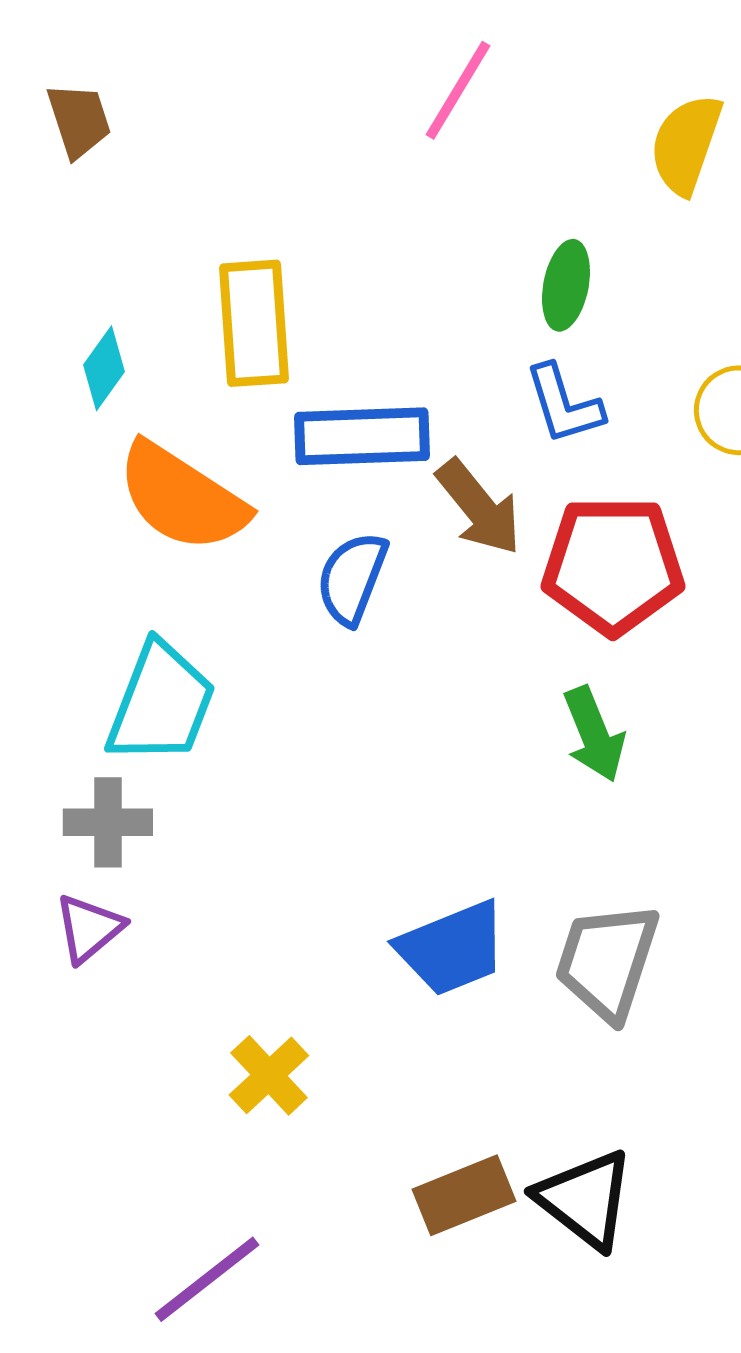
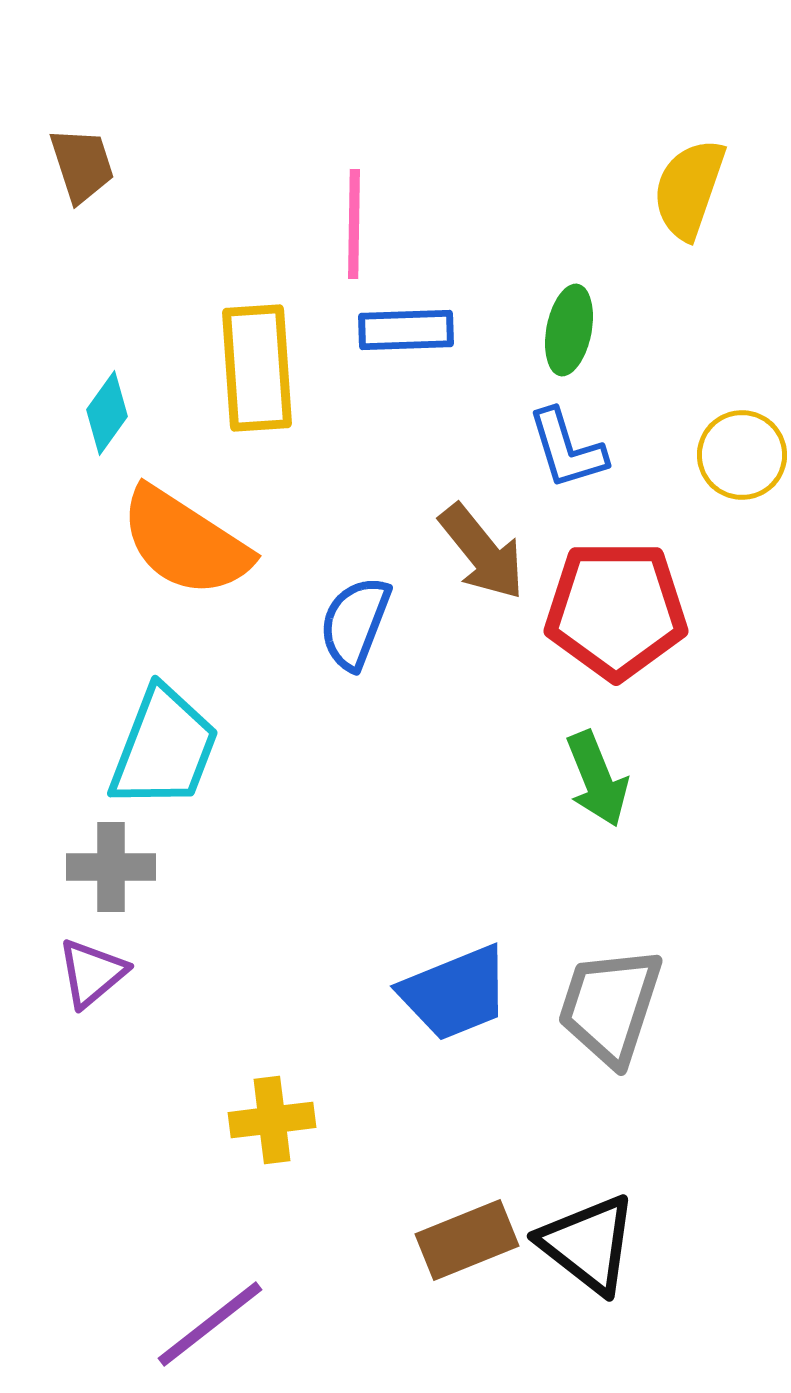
pink line: (458, 90) -> (354, 224), moved, turned -30
blue rectangle: (362, 436) -> (406, 330), moved, size x0.7
yellow cross: (269, 1075) -> (272, 1120), turned 36

